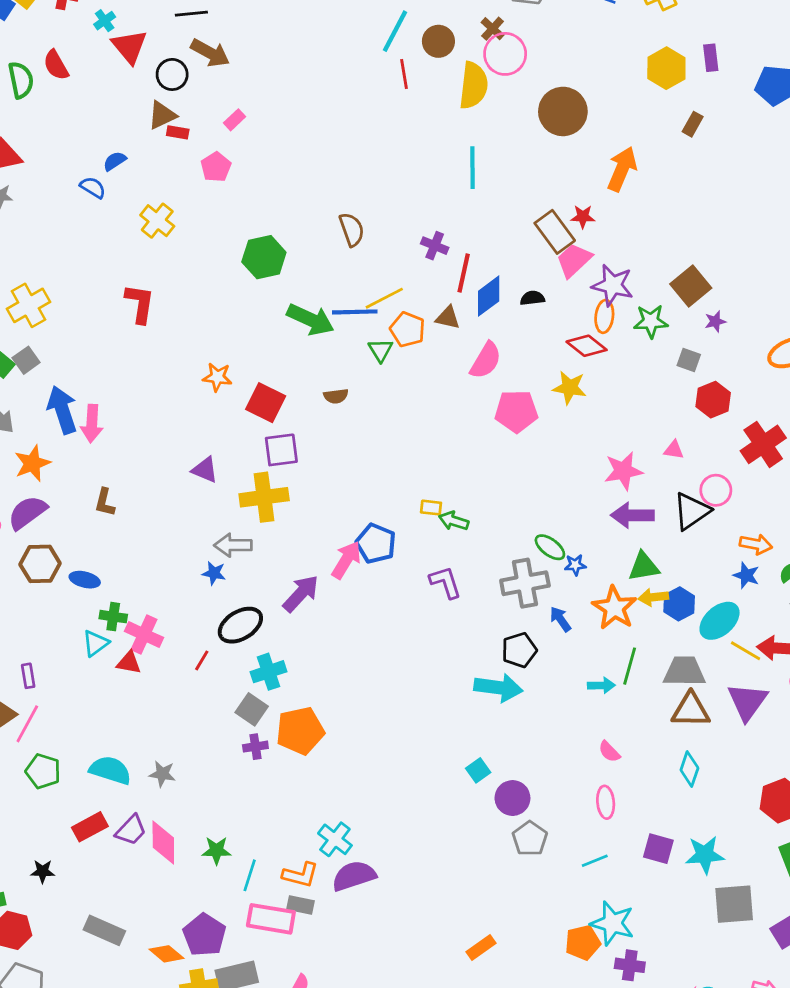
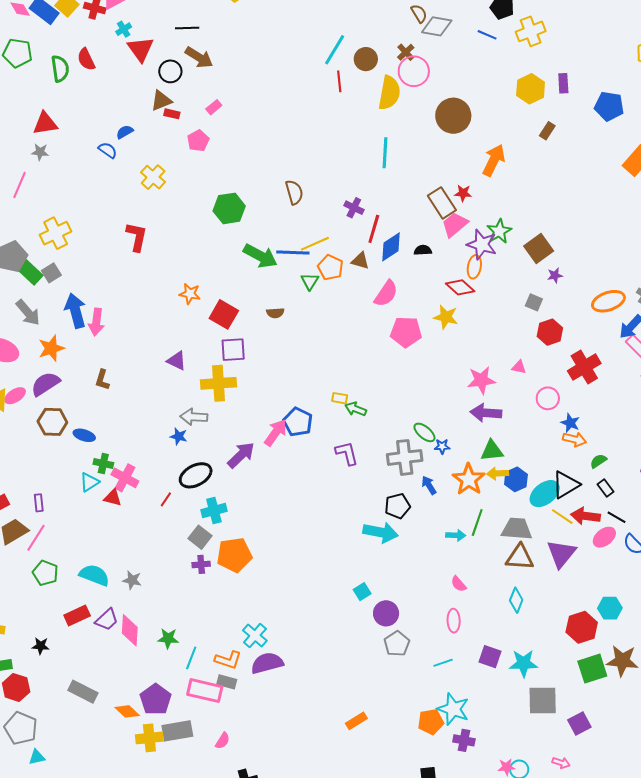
green star: (651, 321) -> (499, 231), moved, turned -30
black triangle: (692, 511) -> (566, 485), moved
blue star: (746, 575) -> (570, 423), moved

